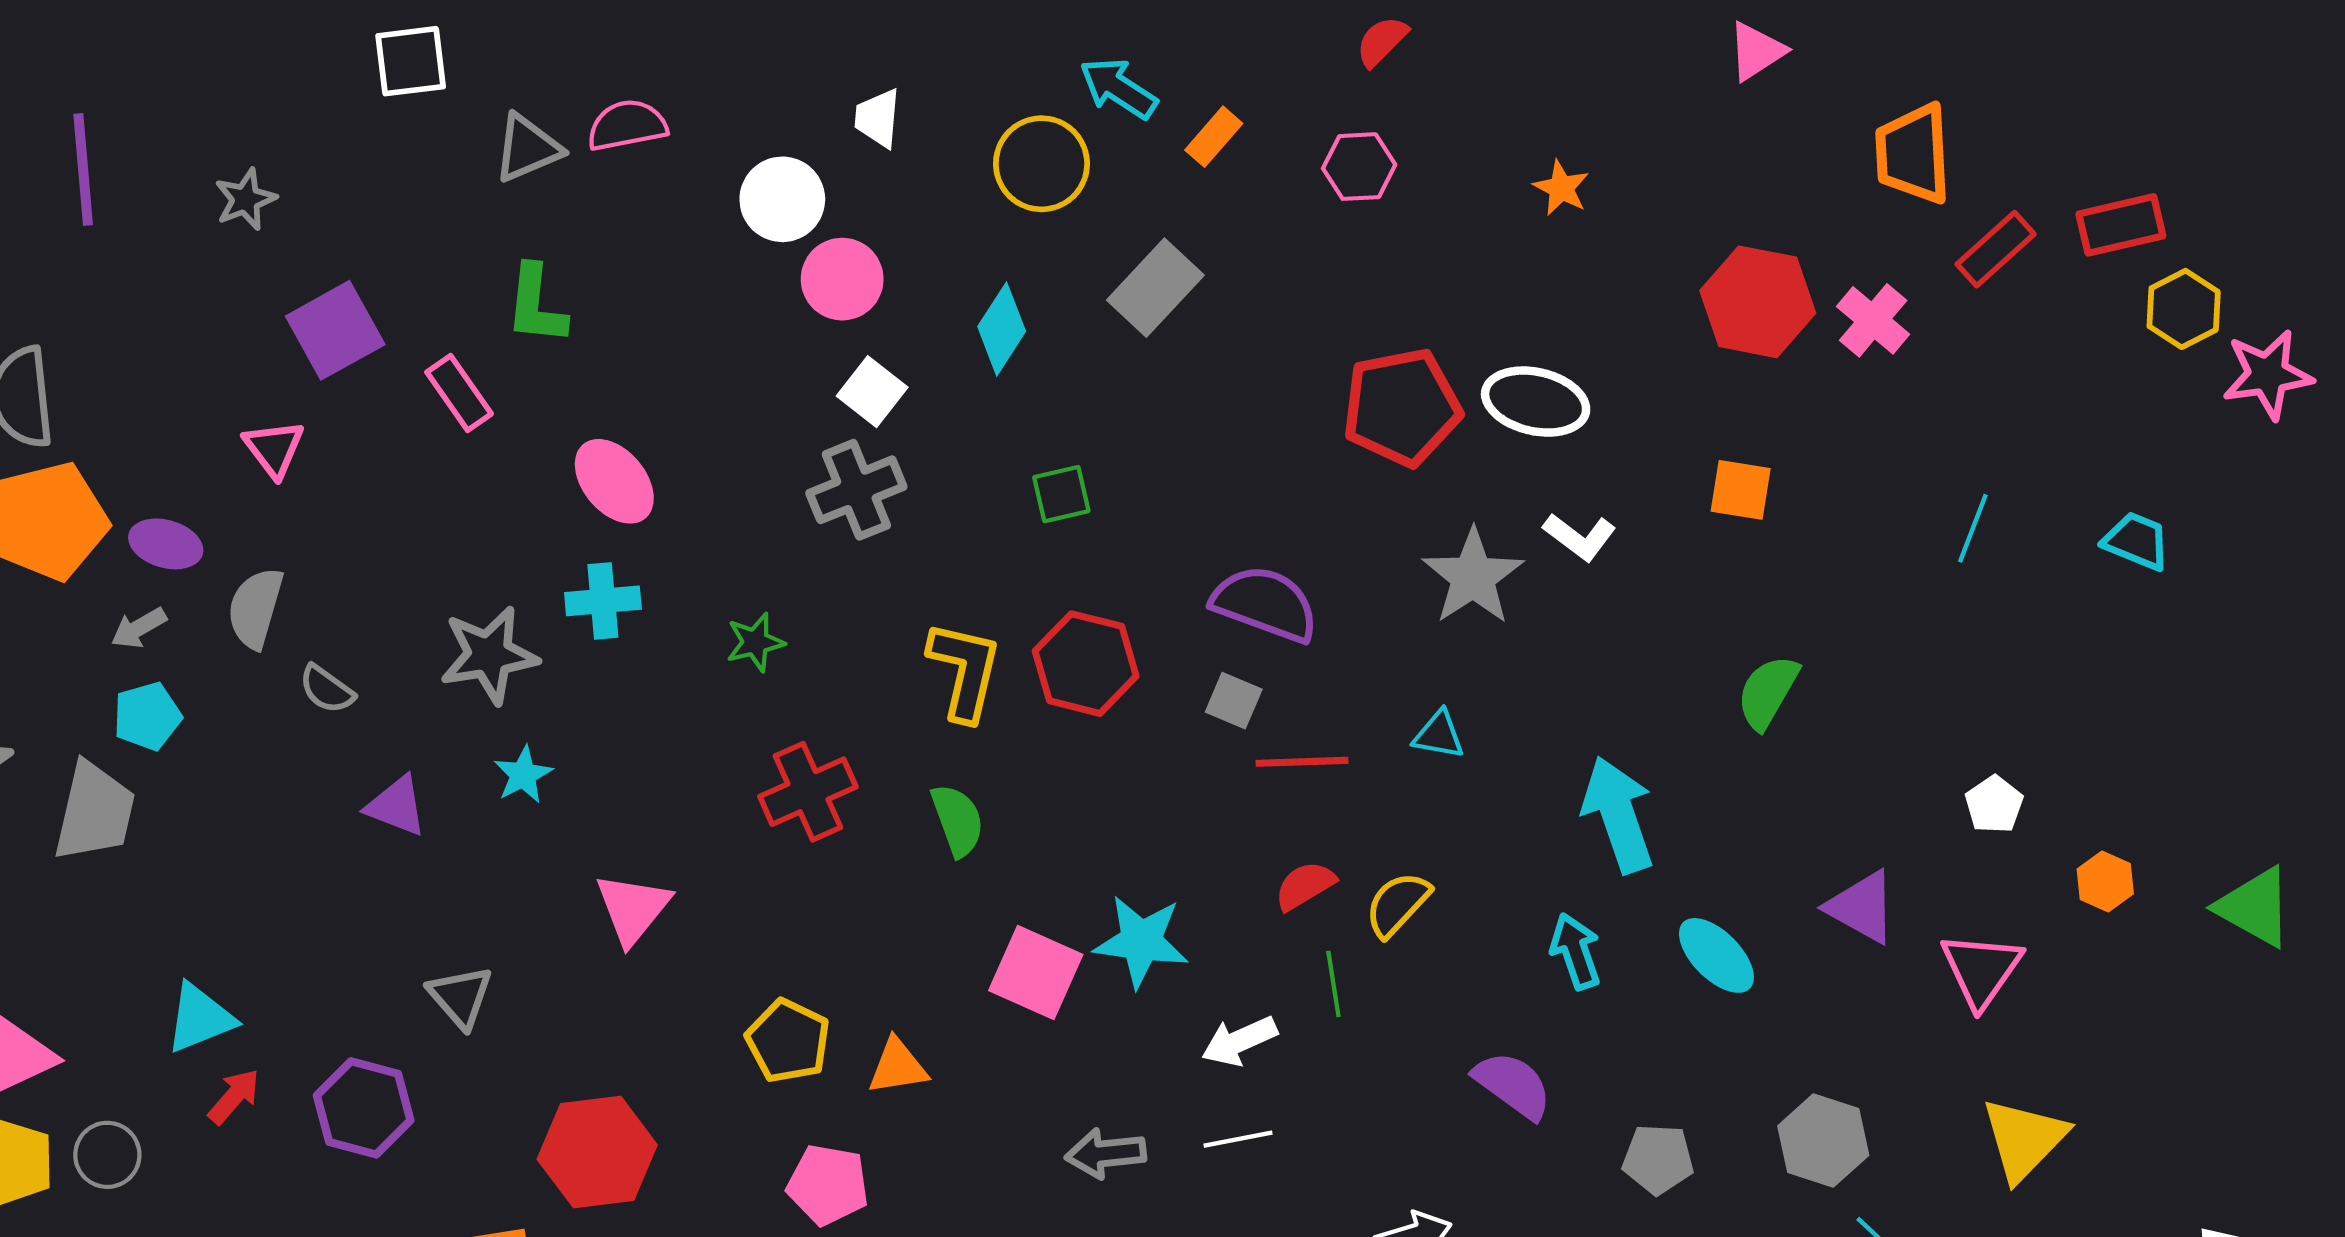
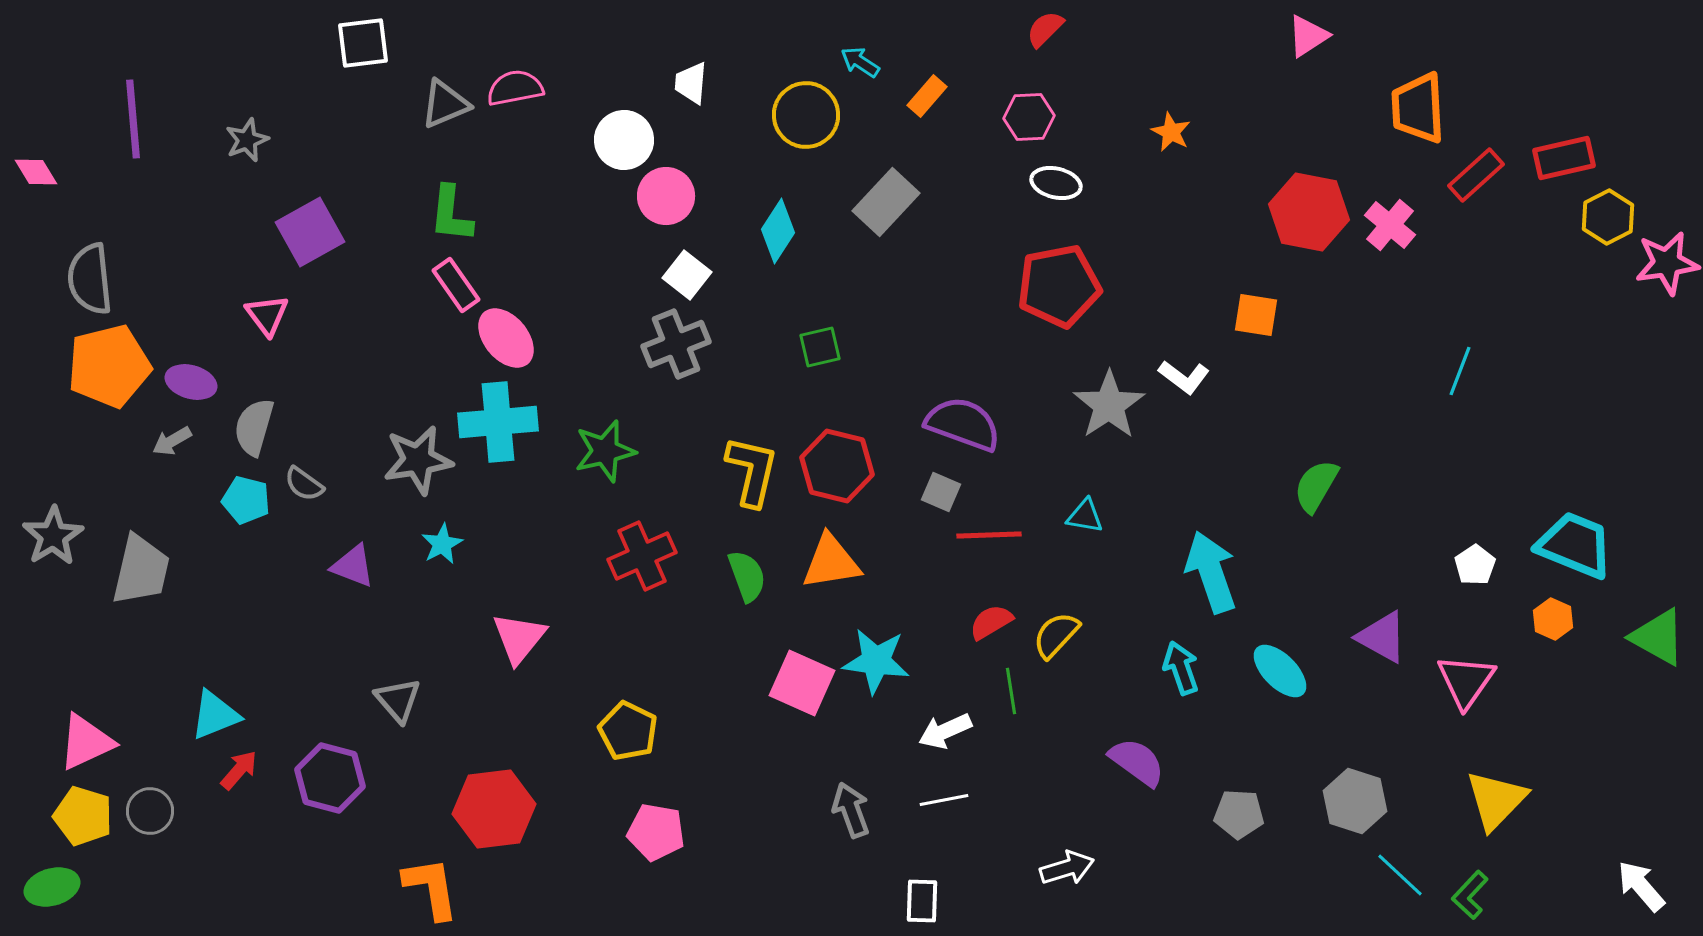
cyan arrow: (1118, 88) -> (860, 62), size x0.7
pink rectangle: (459, 393) -> (456, 285), moved
white ellipse: (1536, 402) -> (1056, 183), moved, size x0.7
orange square: (1741, 490) -> (1256, 315), moved
cyan trapezoid: (2137, 541) -> (1575, 545), moved, size x1.6
cyan cross: (603, 601) -> (498, 422), size x1.5
green star: (755, 642) -> (605, 451), size x1.5
cyan pentagon: (147, 716) -> (246, 500), moved, turned 30
orange triangle: (898, 1067) -> (831, 562), moved, size x1.4
gray arrow: (1106, 1153) -> (851, 810), turned 76

